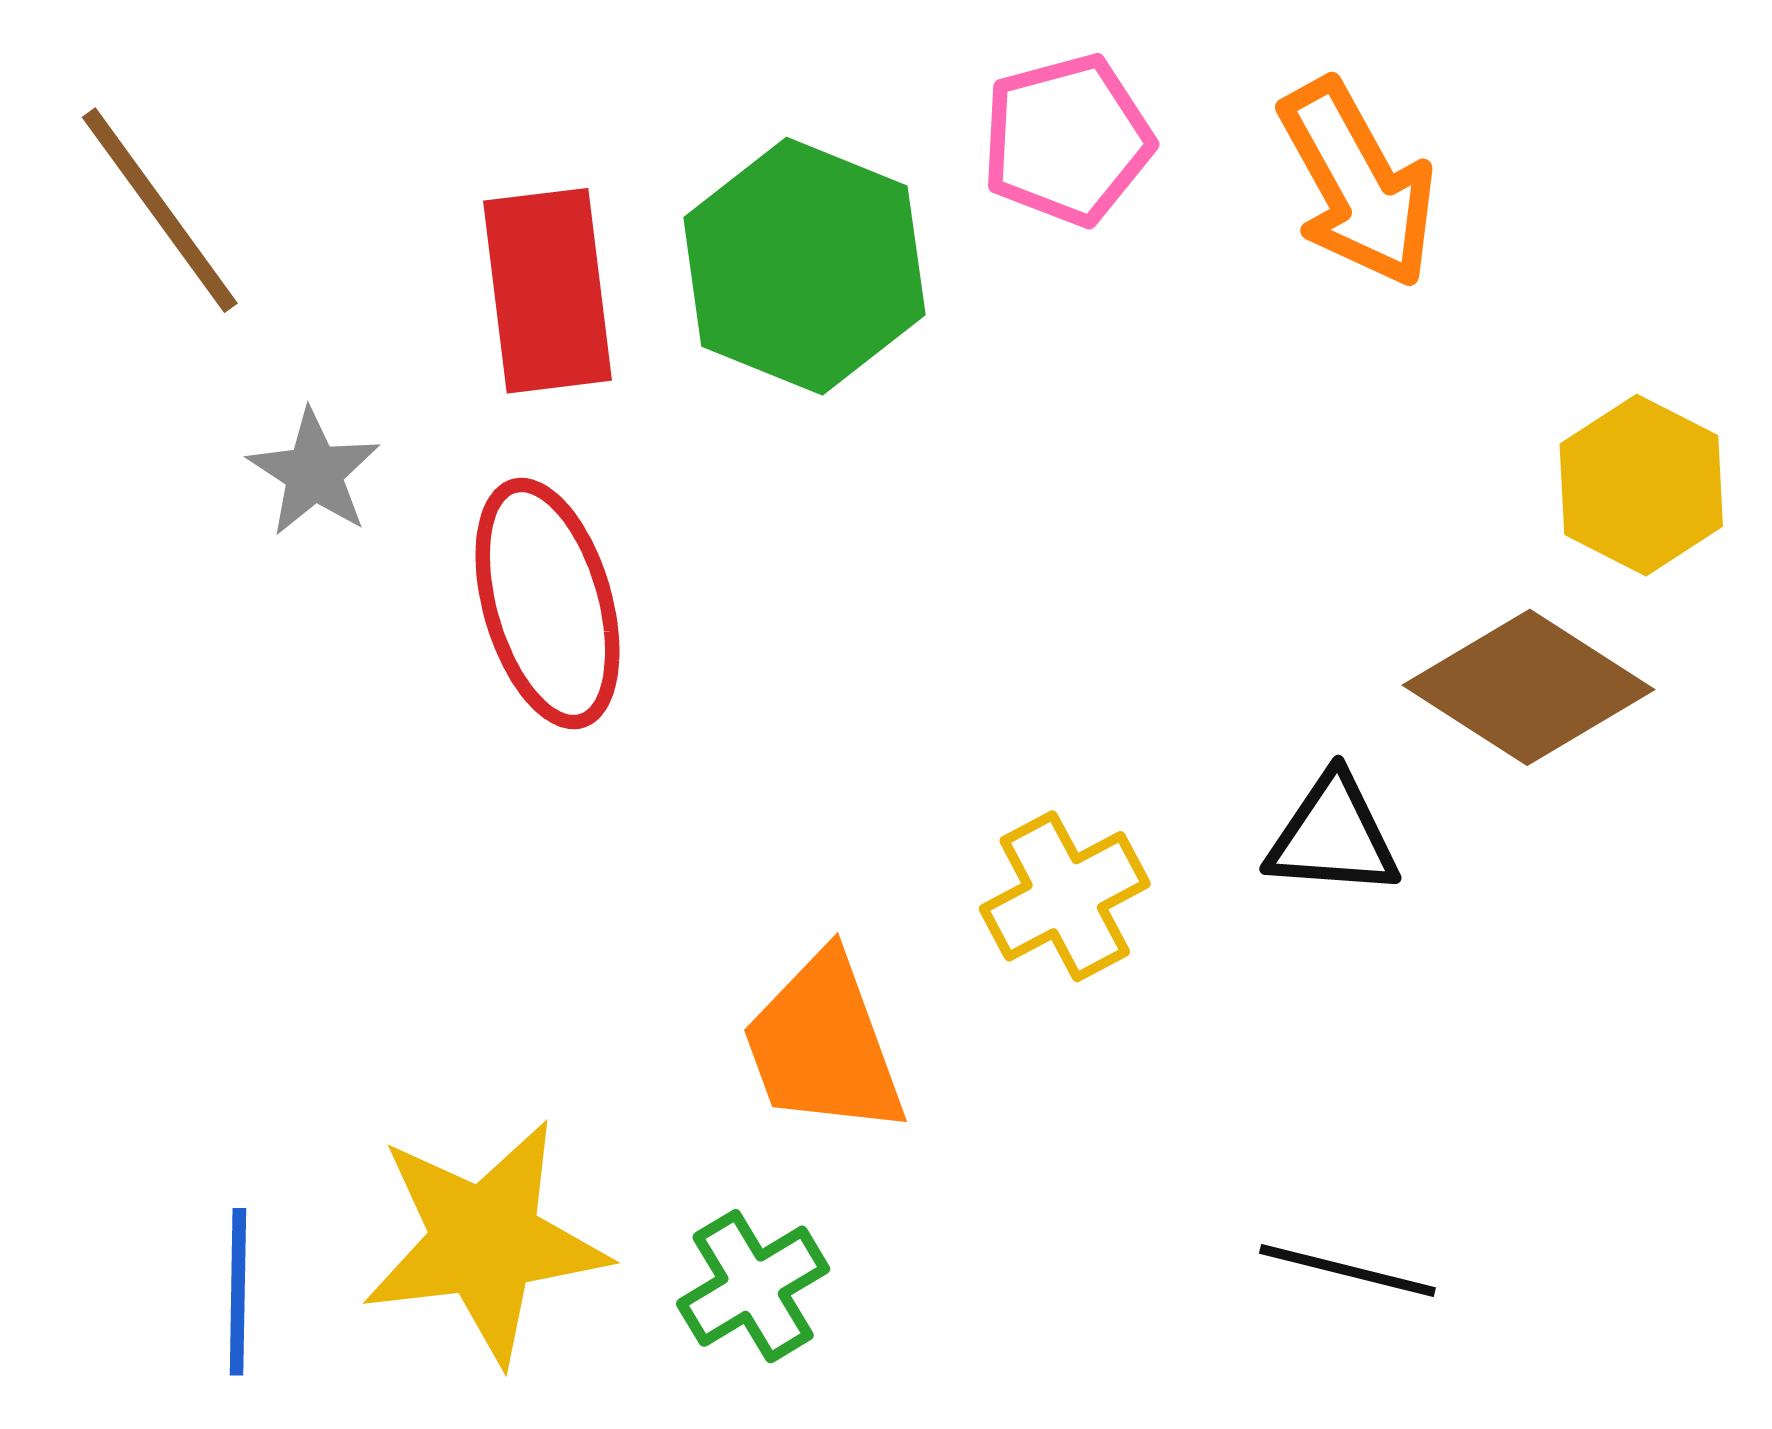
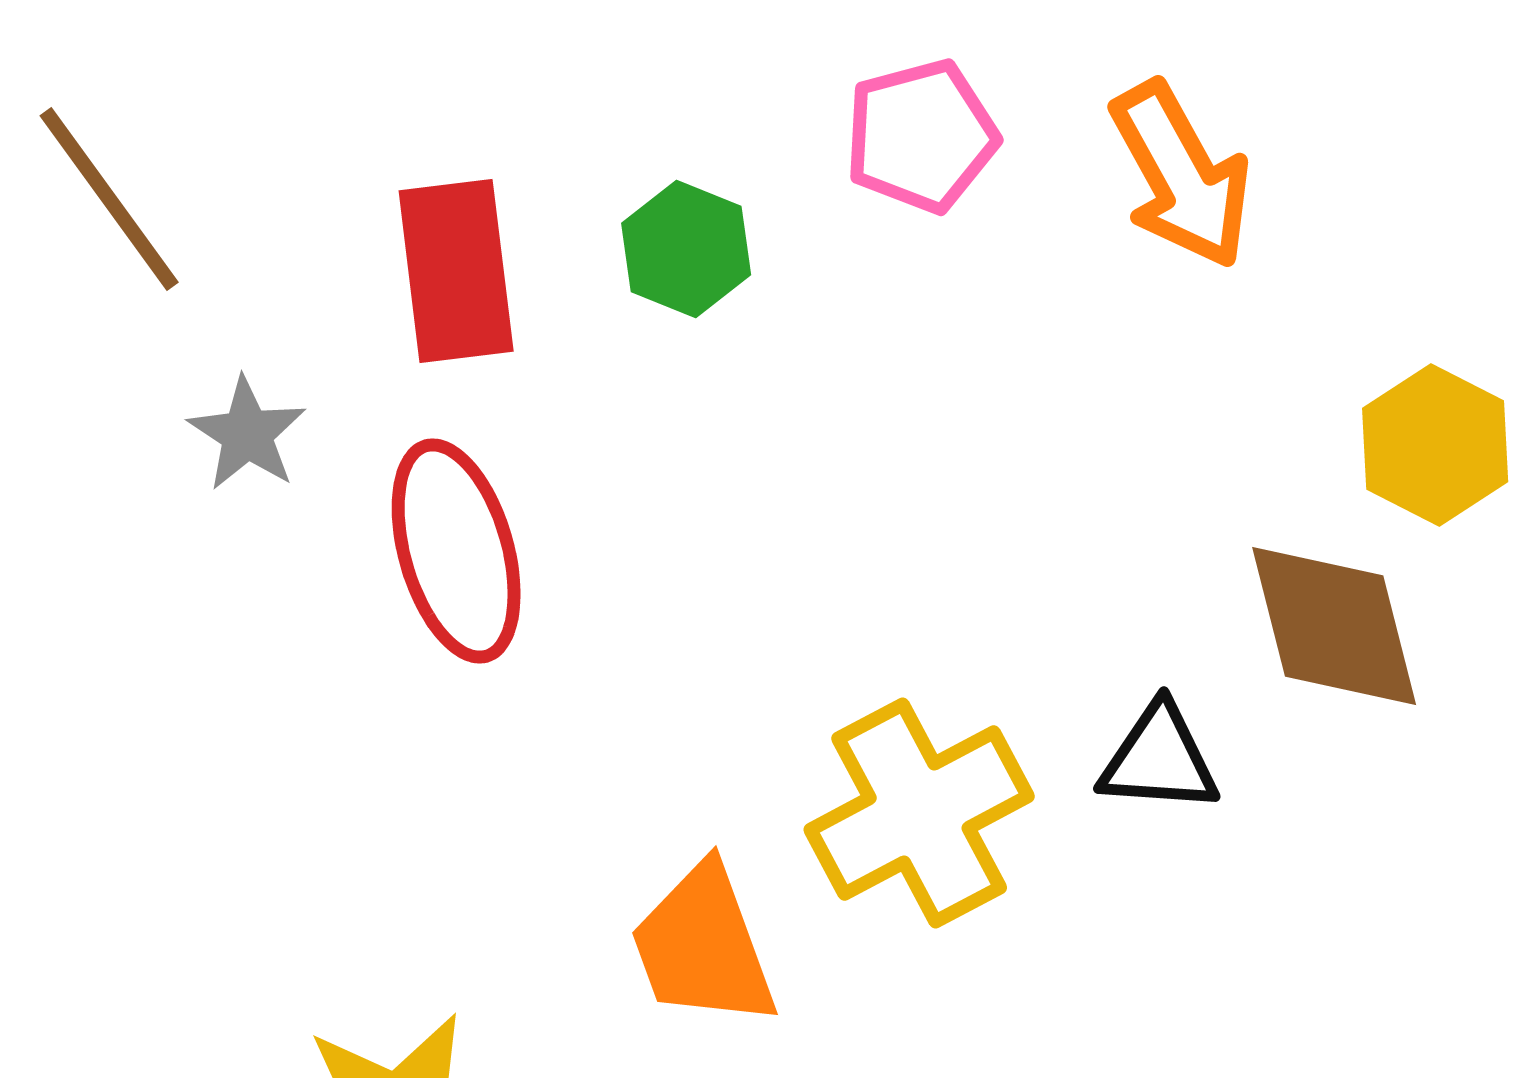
green hexagon: (804, 266) -> (686, 249), size x0.6
brown diamond: (1528, 687) -> (1334, 626), turned 43
yellow cross: (1065, 896) -> (919, 813), size x1.5

